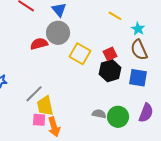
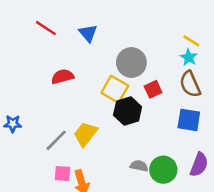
yellow line: (115, 16) -> (191, 41), moved
gray circle: (58, 33) -> (131, 63), moved
black hexagon: (110, 71) -> (128, 111), moved
yellow trapezoid: (45, 106) -> (85, 134), moved, turned 50

